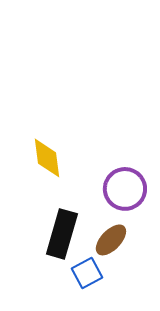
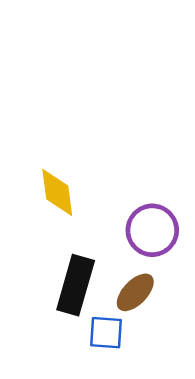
blue square: (87, 273) -> (106, 333), turned 32

